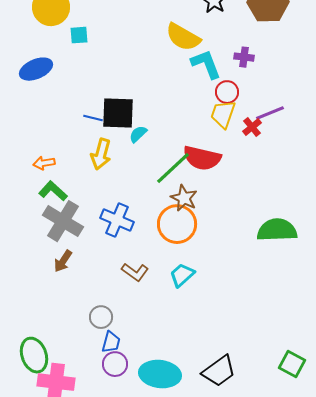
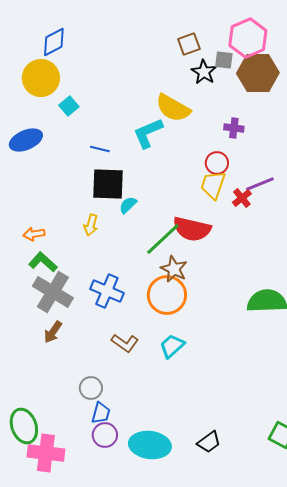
cyan square: (79, 35) -> (69, 106), turned -36
cyan L-shape: (206, 64) -> (148, 133), moved, turned -92
blue line: (93, 118) -> (100, 149), moved
yellow arrow: (101, 154) -> (91, 225), size x0.7
black trapezoid: (219, 371) -> (209, 442), size x0.7

